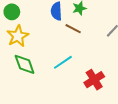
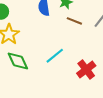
brown line: (73, 29) -> (74, 21), moved

